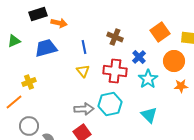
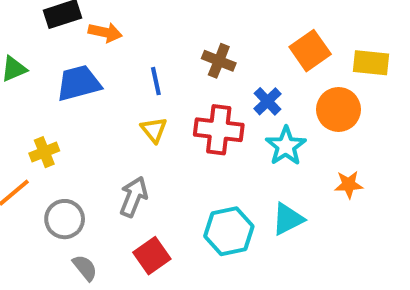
orange star: (181, 86) -> (349, 185), moved
cyan hexagon: (110, 104) -> (229, 231), moved
gray arrow: (84, 109) -> (134, 197), moved, turned -66
cyan triangle: (149, 115) -> (288, 219), turned 48
gray circle: (29, 126) -> (65, 219), moved

